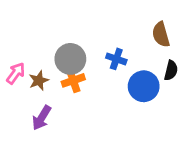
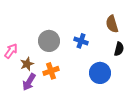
brown star: (39, 80) -> (27, 64), moved
orange cross: (73, 80) -> (51, 71), moved
blue circle: (144, 86) -> (100, 73), moved

